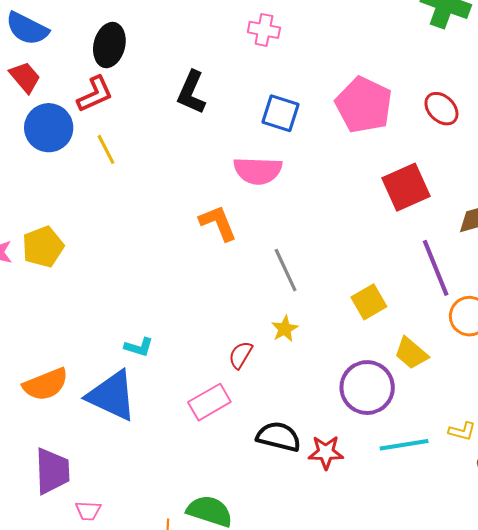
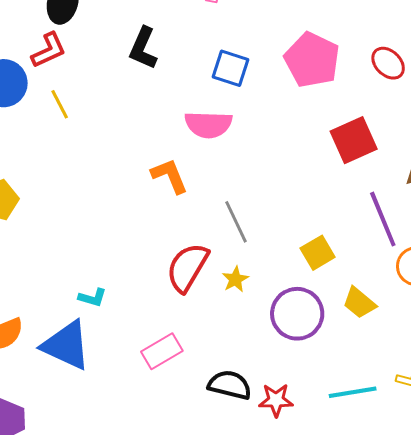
red semicircle: (241, 355) -> (187, 267), moved, size x1.8
purple circle: (367, 388) -> (297, 314), moved

